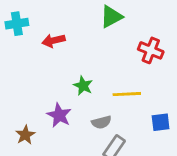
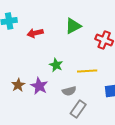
green triangle: (111, 17) -> (73, 26), moved
brown star: (25, 135) -> (18, 85), moved

